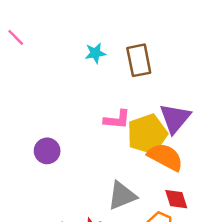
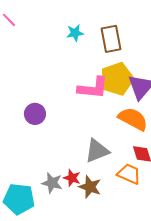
pink L-shape: (117, 119) -> (93, 88), size x1.4
yellow pentagon: (147, 134) -> (117, 79), moved

